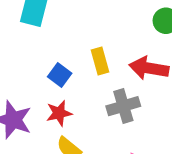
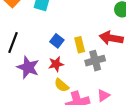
yellow rectangle: (100, 61) -> (80, 45), moved

